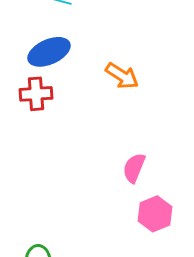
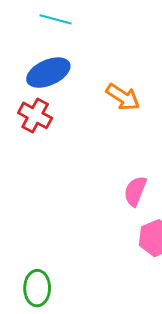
red cross: (36, 94) -> (35, 115), turned 32

